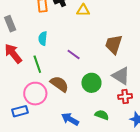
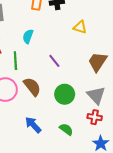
yellow triangle: (83, 10) -> (80, 27), moved

